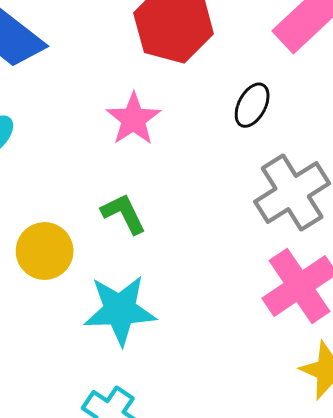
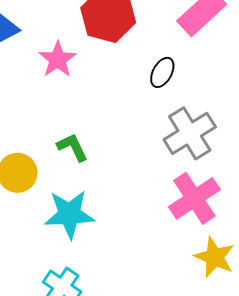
pink star: (133, 119) -> (58, 59), moved

